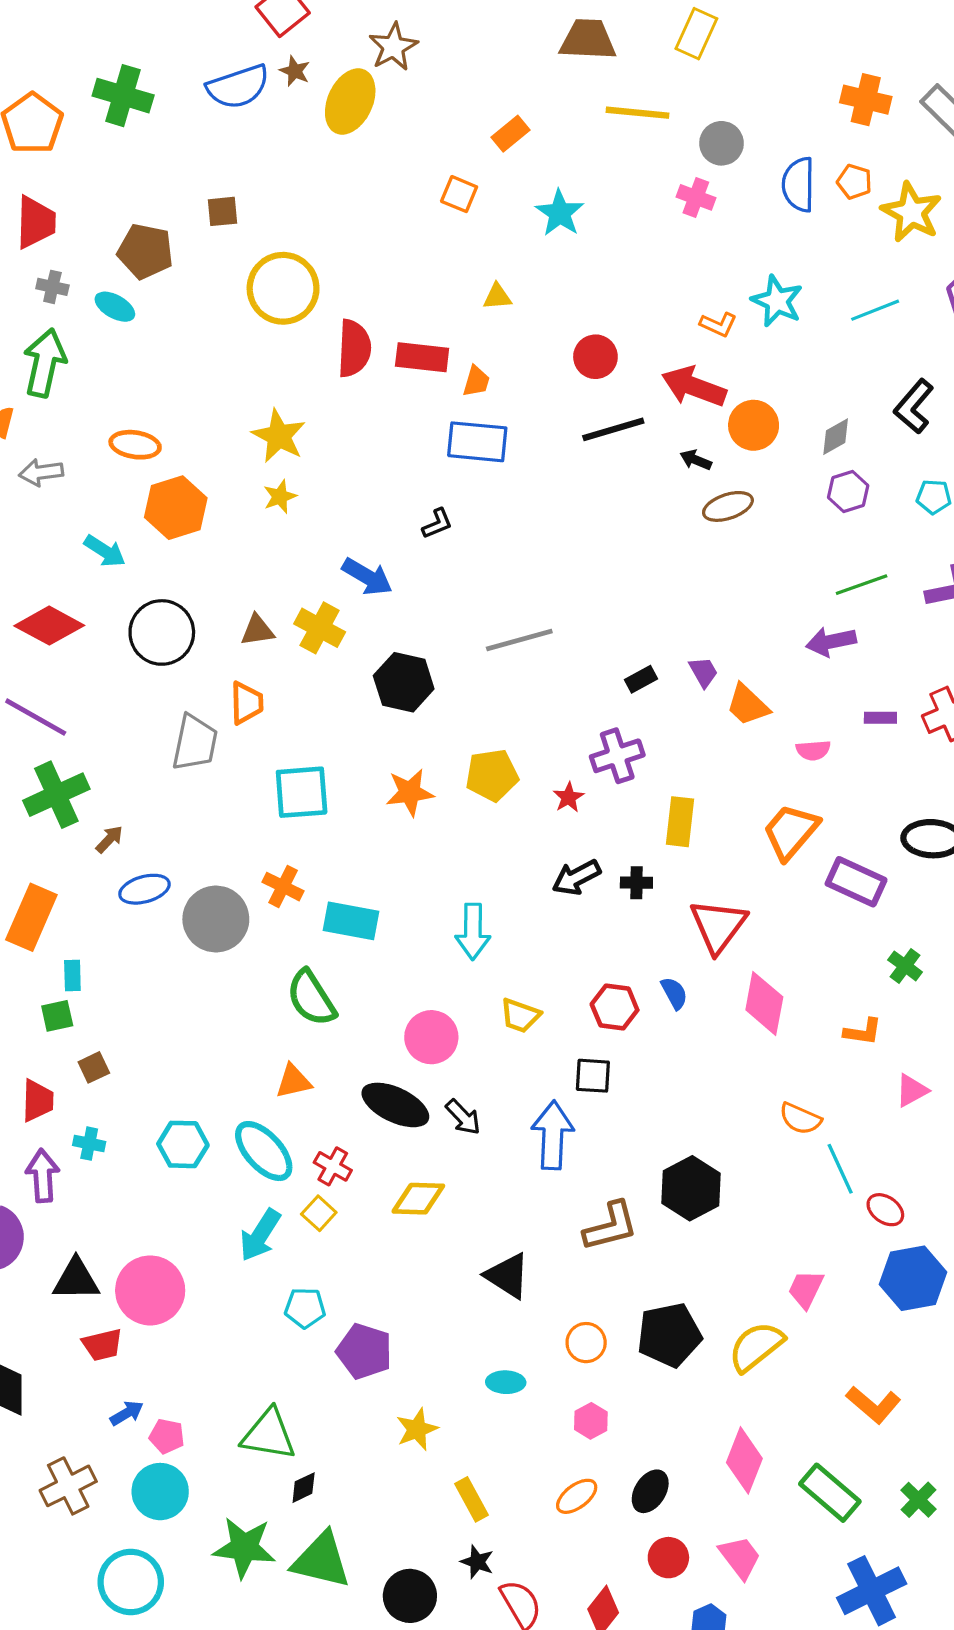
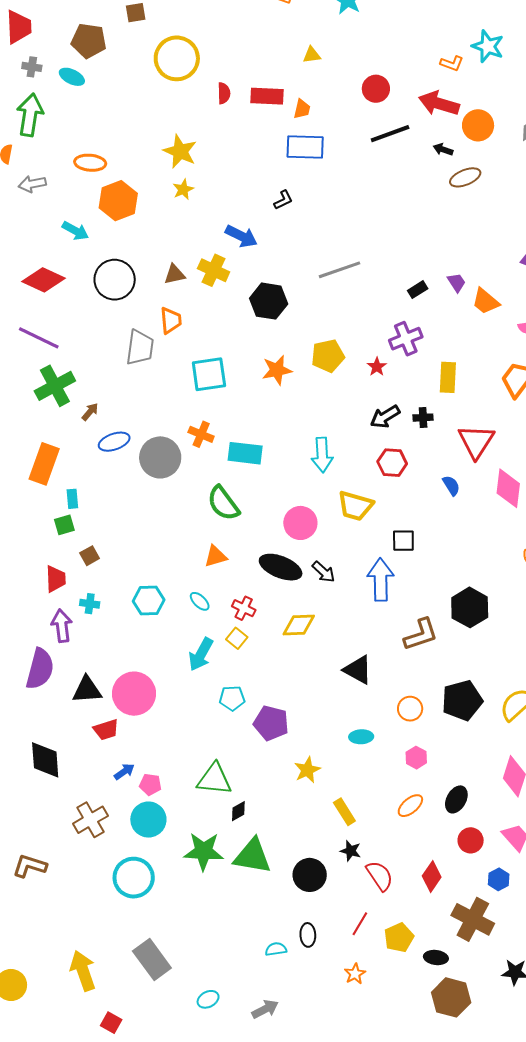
red semicircle: (354, 348) -> (224, 93), size x0.6
red hexagon: (615, 1007) -> (392, 463), moved
yellow trapezoid: (520, 1016) -> (355, 506), size x1.4
cyan ellipse: (264, 1151) -> (200, 601), size x0.5

